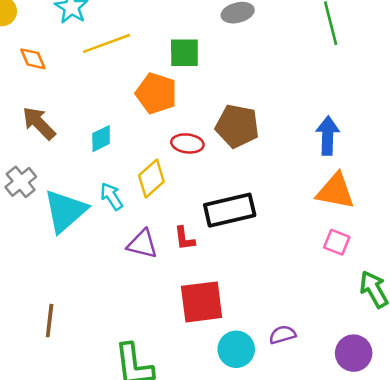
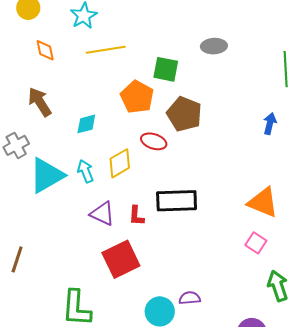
brown pentagon: (237, 126) -> (184, 114), moved
blue arrow: (328, 136) -> (270, 124), moved, size x0.7
red square: (202, 302) -> (121, 259), moved, turned -30
purple semicircle: (282, 335) -> (190, 298), moved

